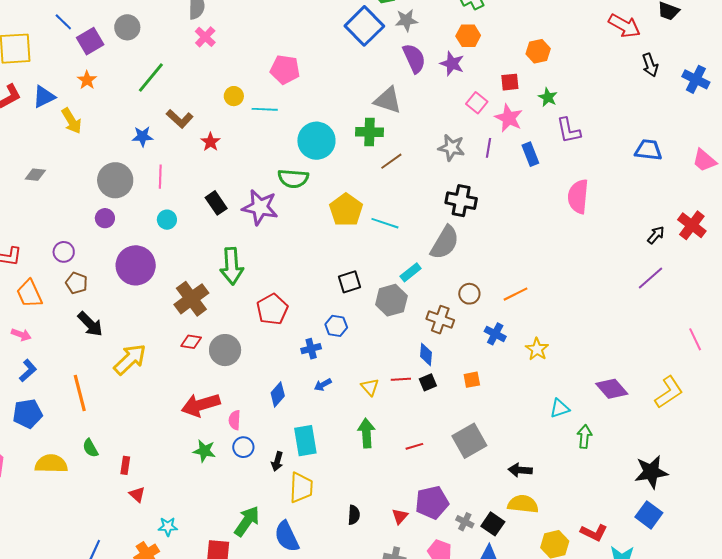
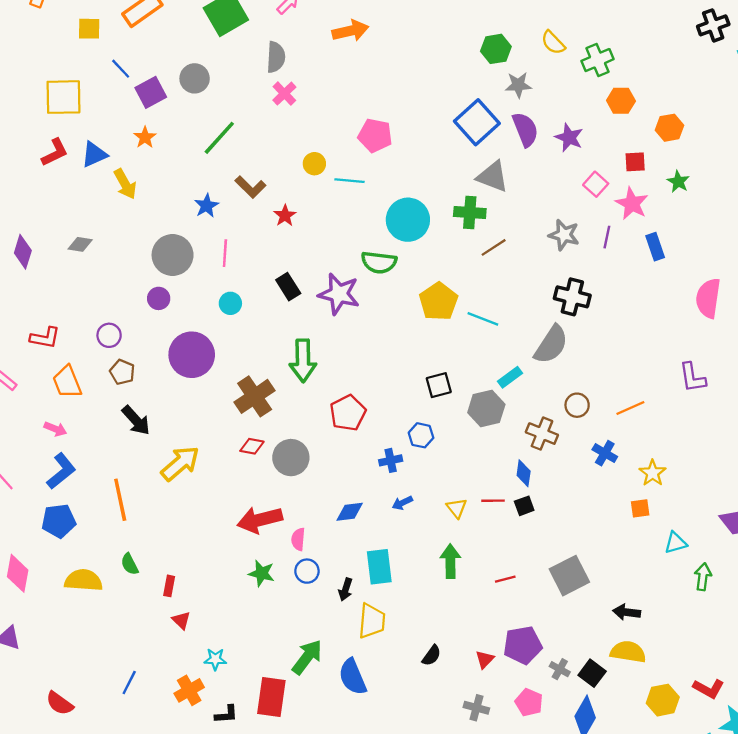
blue square: (364, 26) -> (477, 122), moved
orange hexagon: (468, 36) -> (621, 101), moved
purple L-shape: (569, 130) -> (692, 378), moved
blue star: (143, 136) -> (206, 206), turned -30
blue L-shape: (28, 371) -> (61, 471), size x1.4
orange square: (472, 380) -> (640, 508), moved
blue diamond: (278, 394) -> (350, 512), turned 40
black semicircle: (354, 515) -> (432, 655), turned 30

